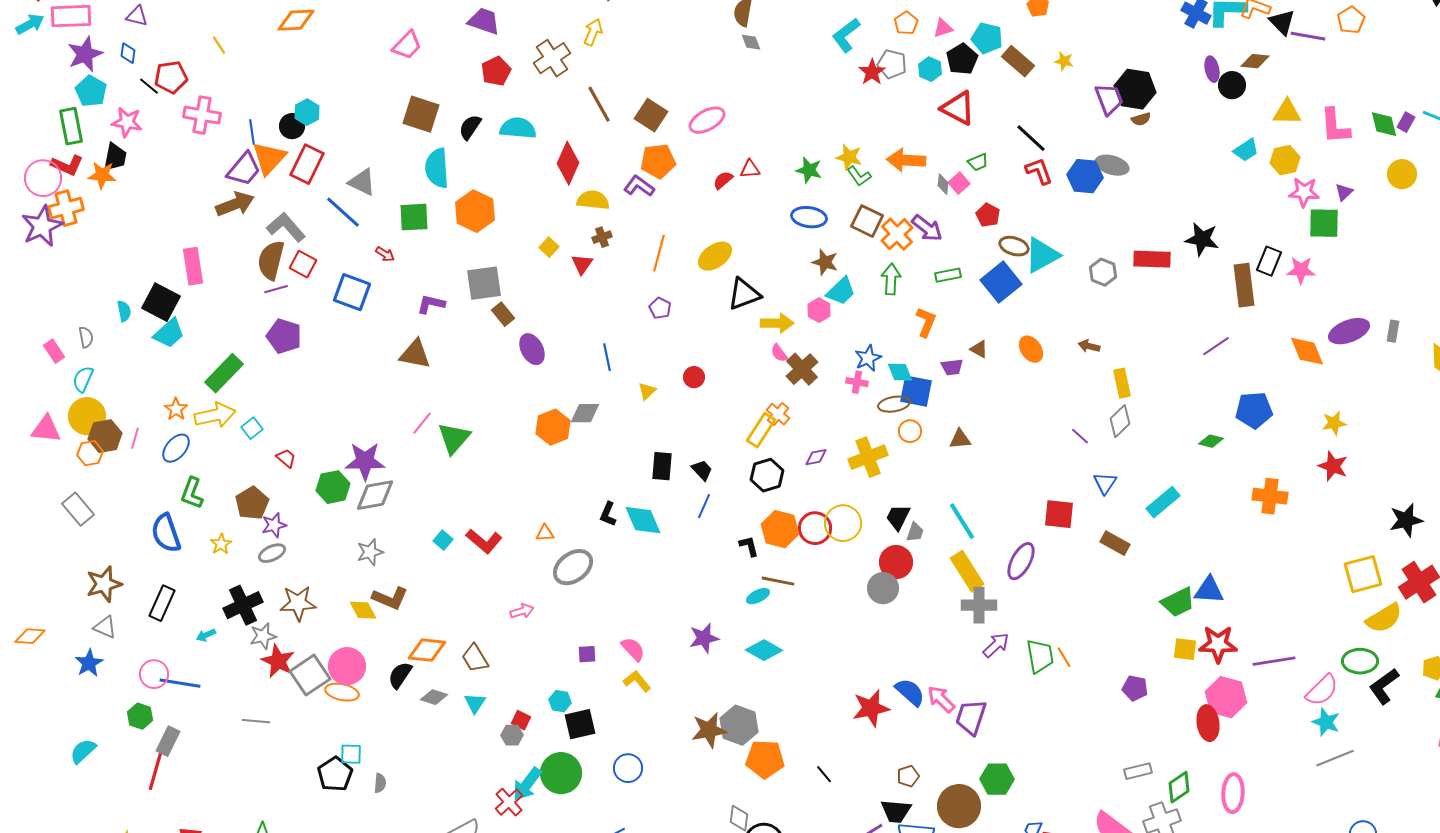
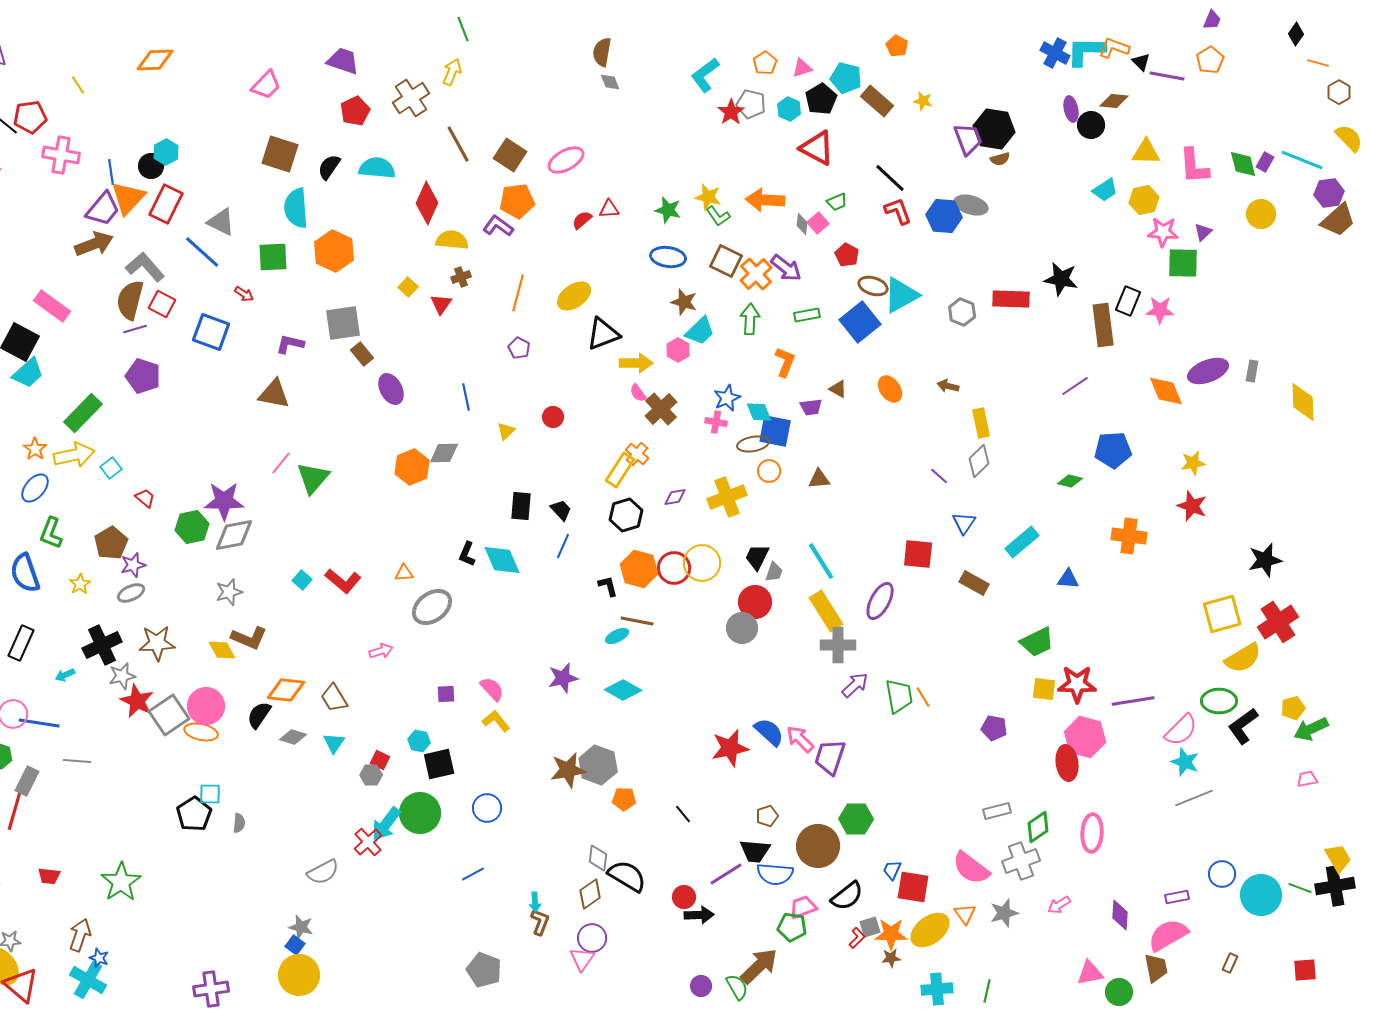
black triangle: (1282, 22) -> (1141, 62), size x0.7
pink rectangle: (193, 266) -> (52, 306), turned -45
blue triangle: (1209, 590) -> (1068, 579), moved, size x0.7
gray line: (256, 721) -> (77, 761), moved
orange pentagon: (765, 759) -> (624, 799), size x0.6

